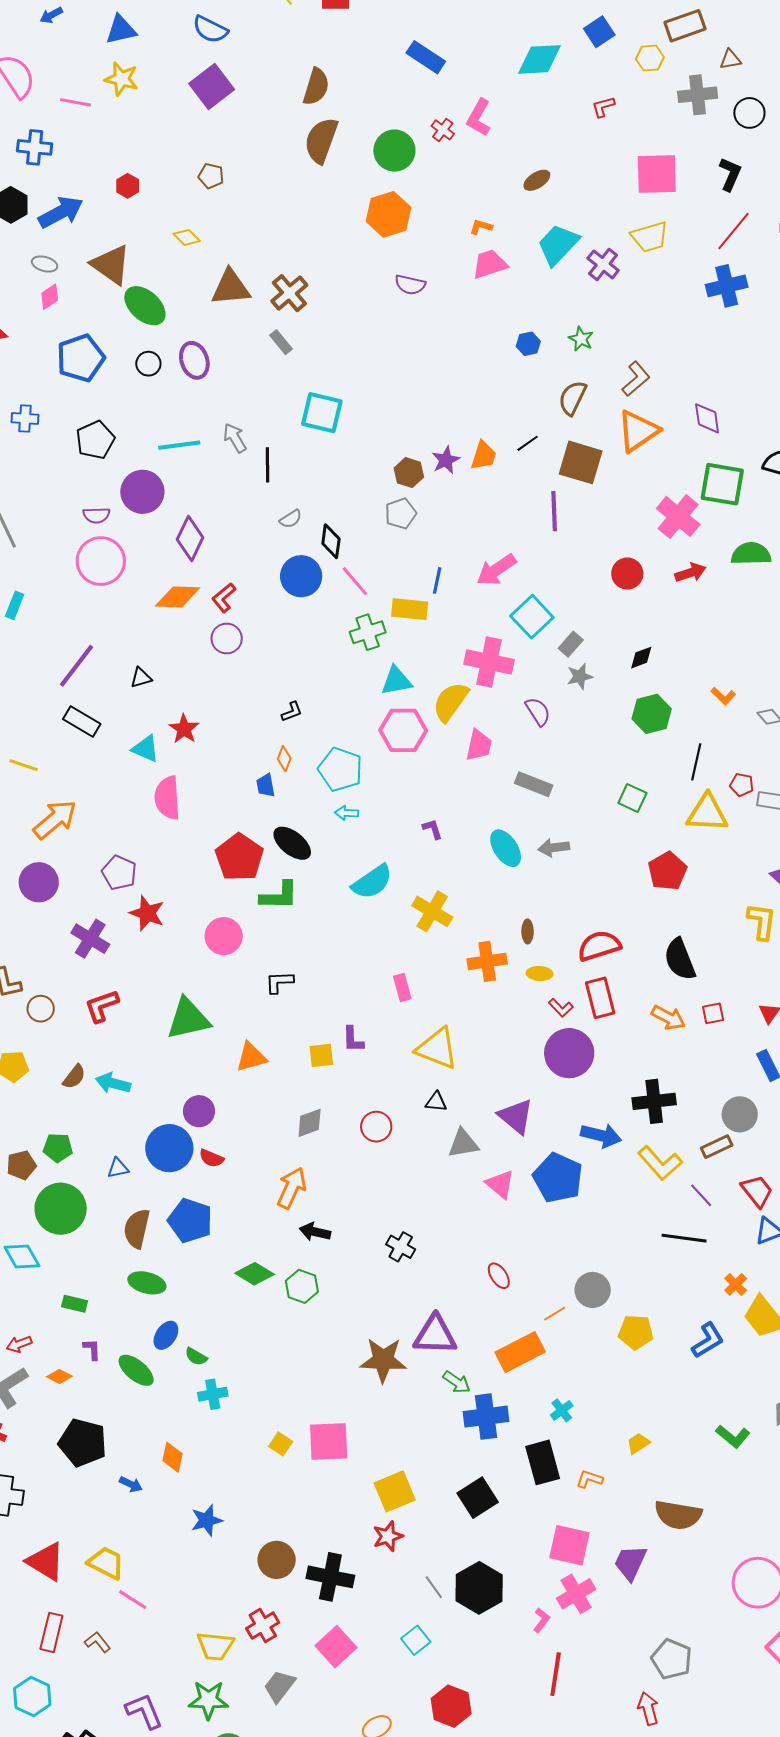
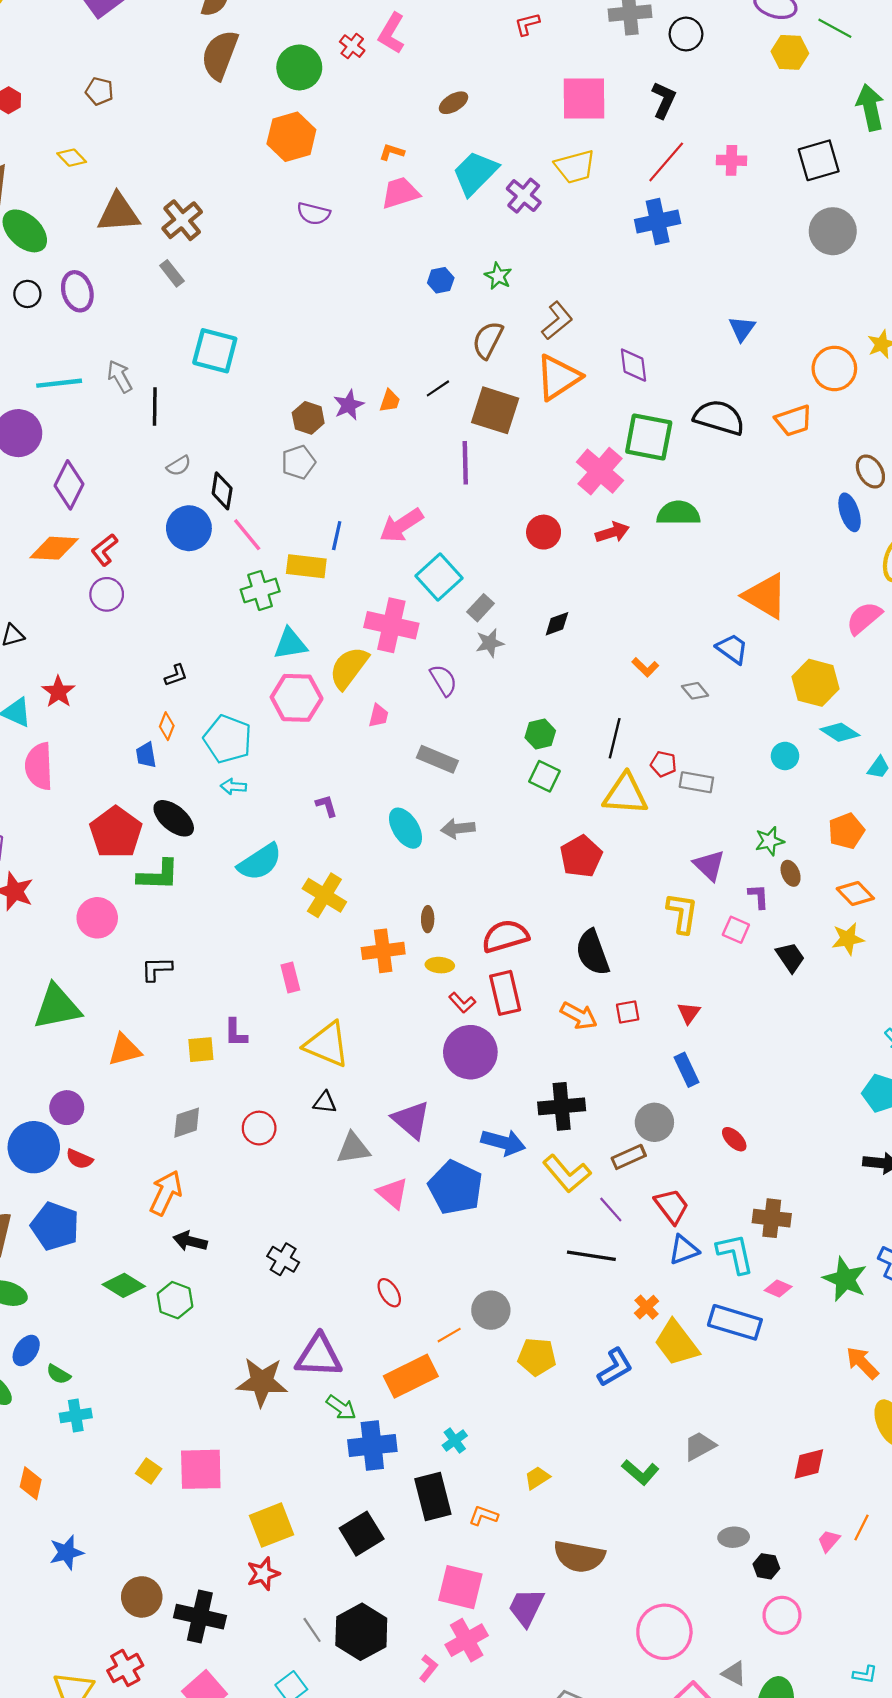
orange trapezoid: (484, 456) -> (390, 401), size x0.7
green hexagon: (652, 714) -> (540, 734), moved, size x0.7
pink trapezoid: (479, 745) -> (379, 716), size x0.7

